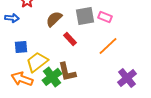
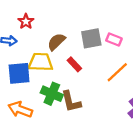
blue square: (21, 47) -> (19, 73), size x1.5
yellow trapezoid: (37, 62) -> (41, 62), moved, turned 40
green cross: (52, 77) -> (52, 94), moved, turned -30

